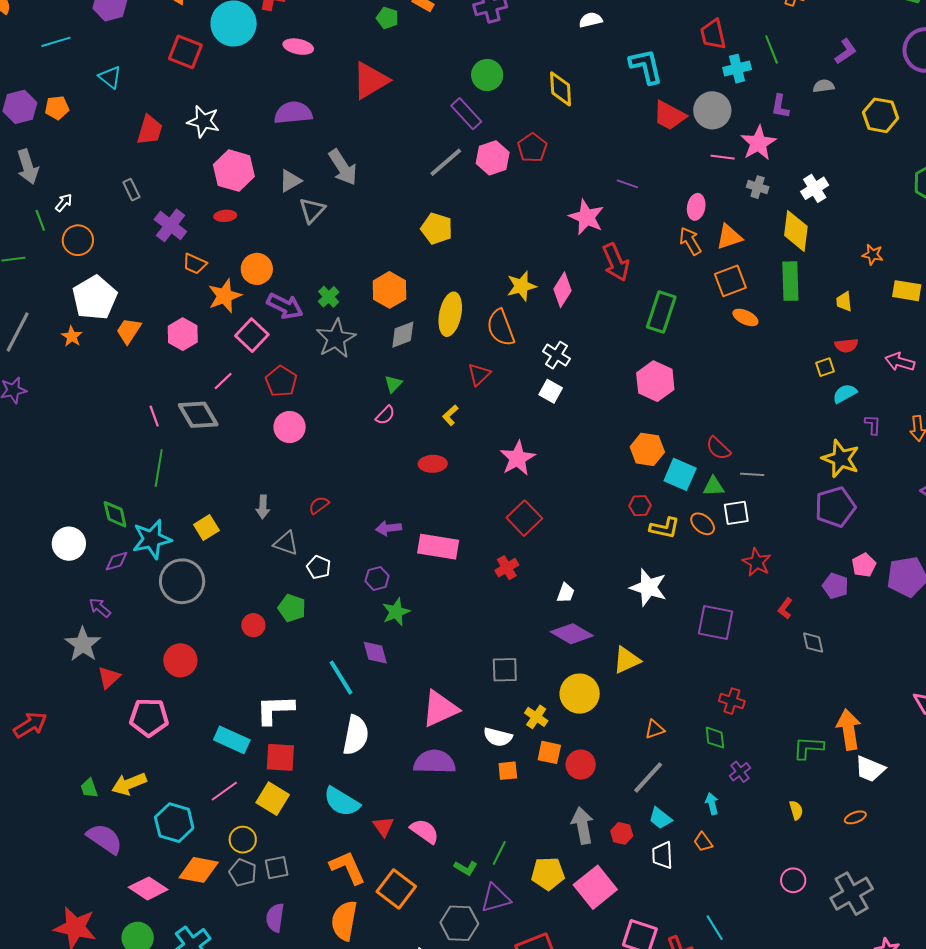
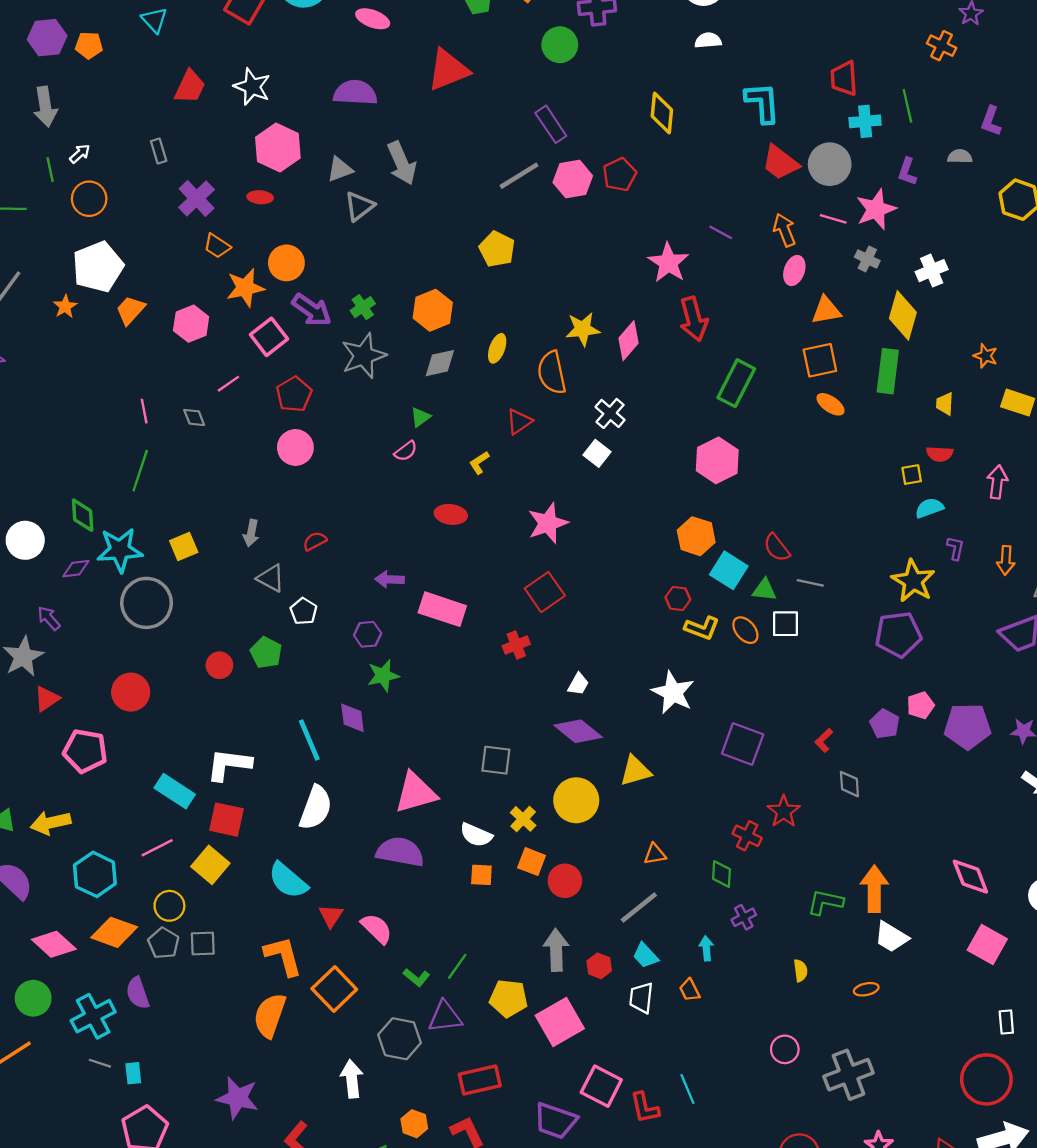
purple L-shape: (846, 51) -> (991, 121), turned 136
green circle: (487, 75) -> (560, 45), moved
orange arrow: (690, 241) -> (784, 230), moved
yellow ellipse: (450, 314) -> (497, 348), size x0.6
pink arrow: (900, 362) -> (997, 482), turned 72
gray diamond: (198, 415) -> (194, 417), size x0.5
red star: (757, 562) -> (784, 811), moved
purple semicircle: (275, 918) -> (138, 993), moved, turned -36

